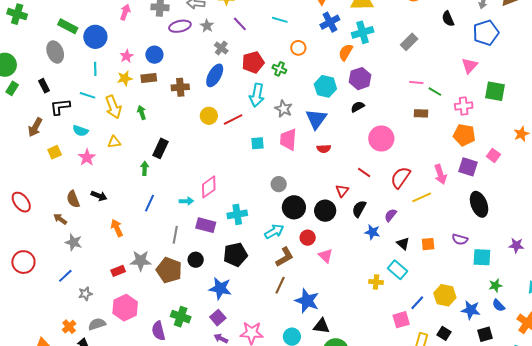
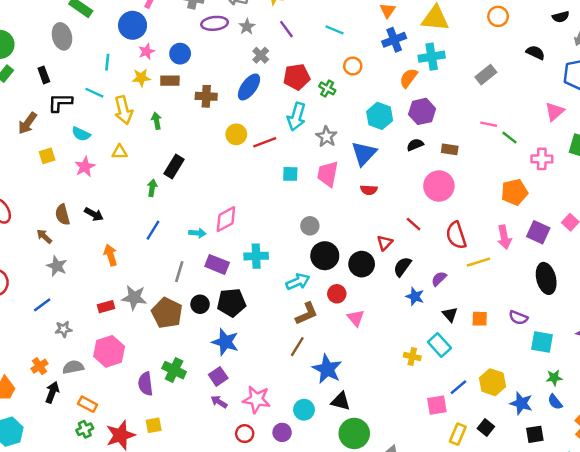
black semicircle: (448, 19) -> (535, 53), turned 133
blue circle: (95, 37) -> (133, 25), moved
brown rectangle: (421, 113) -> (450, 149), moved
orange pentagon: (464, 135) -> (514, 192), moved, turned -30
red semicircle: (400, 178) -> (456, 235), turned -60
black pentagon: (235, 255) -> (231, 303), moved

